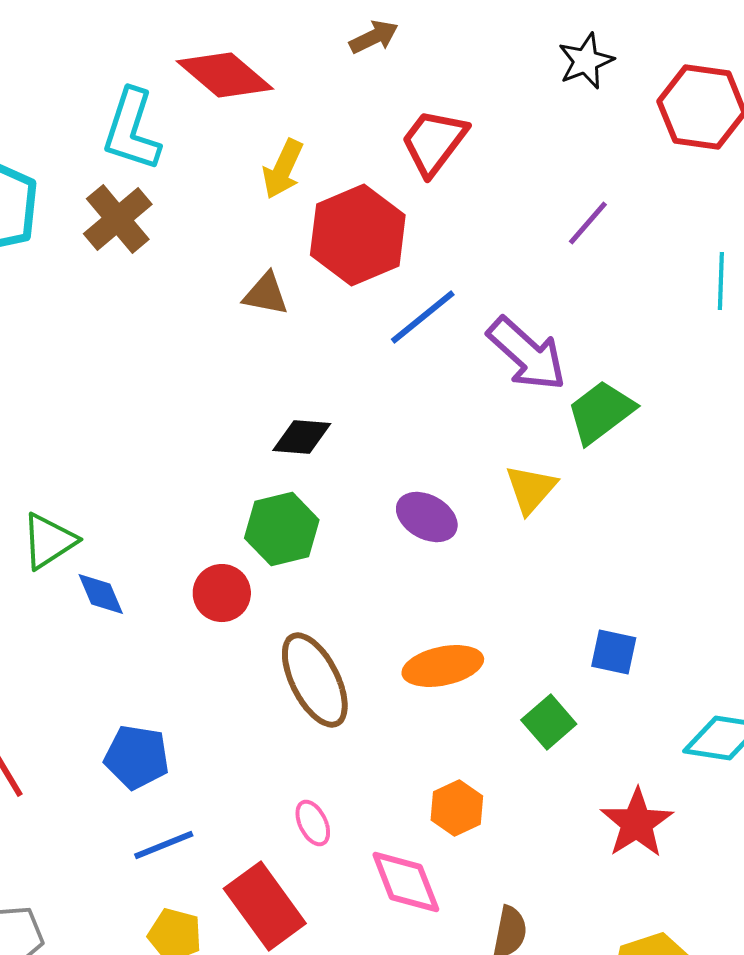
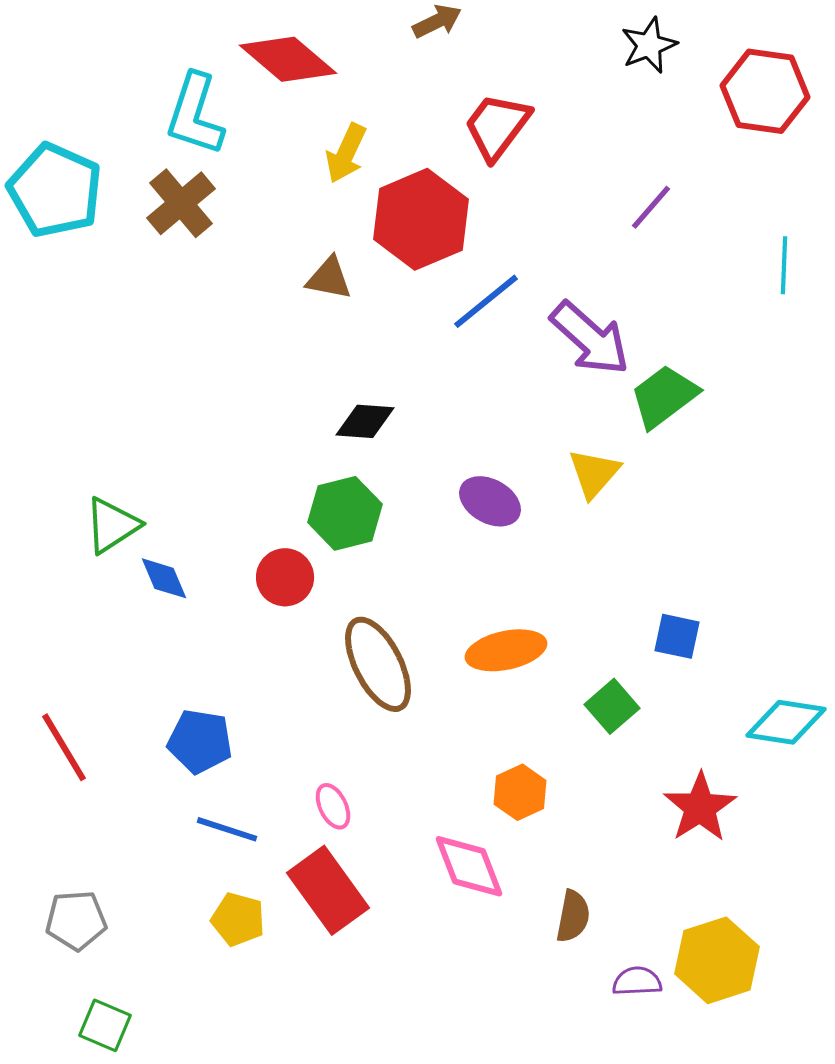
pink ellipse: (313, 823) -> (333, 806), moved
blue line: (164, 845) -> (227, 829), turned 40

